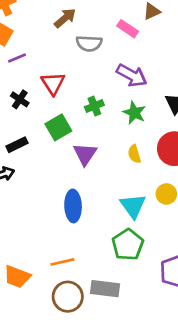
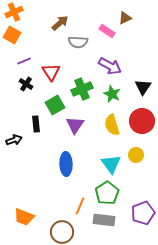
purple line: (17, 58) -> (24, 61), moved
green cross: (94, 106) -> (82, 89), size x1.5
black rectangle: (17, 145) -> (36, 124), moved, turned -70
yellow semicircle: (134, 154) -> (112, 125), size x1.5
orange line: (62, 262) -> (80, 206), moved, turned -54
gray rectangle: (105, 289) -> (104, 220), moved

